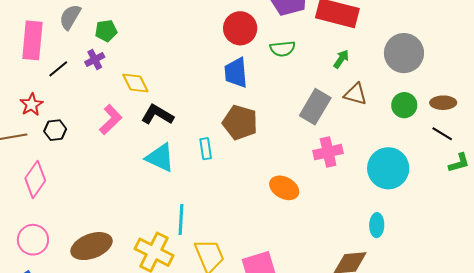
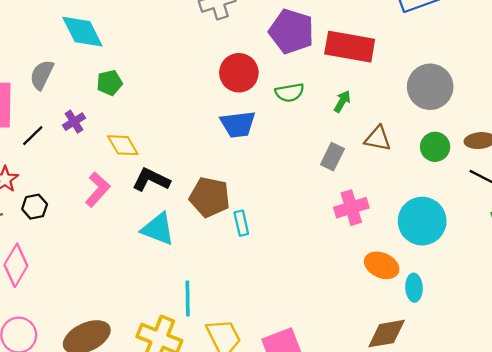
green pentagon: (106, 31) -> (109, 83), moved
green arrow: (341, 59) -> (342, 101), moved
blue trapezoid: (236, 73) -> (238, 124), turned -88
gray rectangle: (315, 107) -> (332, 157), size x0.7
brown pentagon: (240, 122) -> (210, 197), moved
cyan rectangle: (206, 149) -> (241, 223), moved
orange ellipse: (284, 188) -> (382, 265), moved

